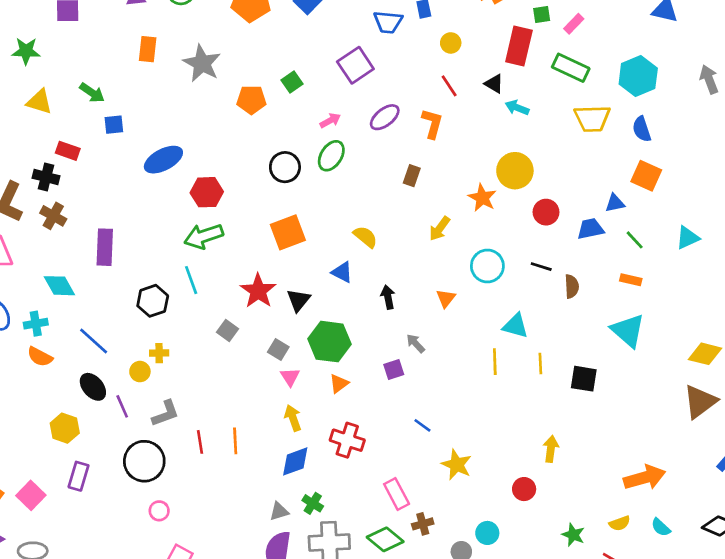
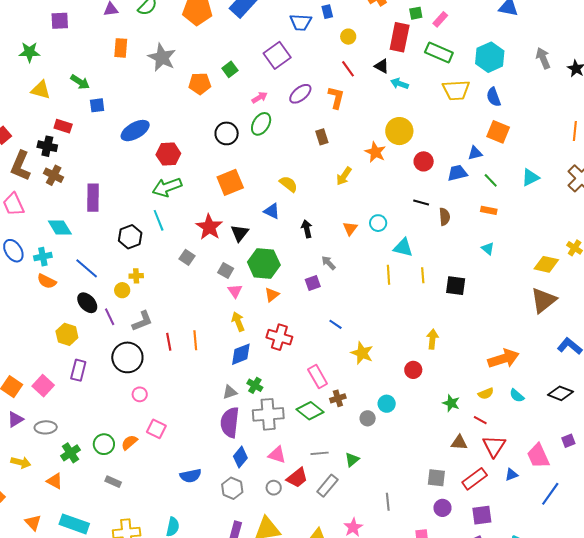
brown rectangle: (412, 176) -> (322, 137), turned -35
cyan circle: (487, 266) -> (378, 223), moved, size x0.7
cyan triangle: (628, 331) -> (488, 249), size x0.5

